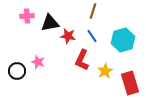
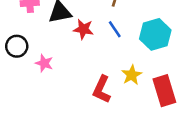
red L-shape: (82, 60) -> (102, 89), moved
black circle: (17, 71) -> (17, 46), moved

